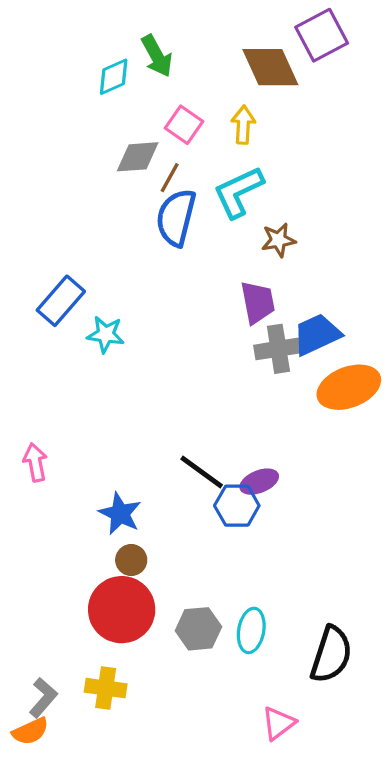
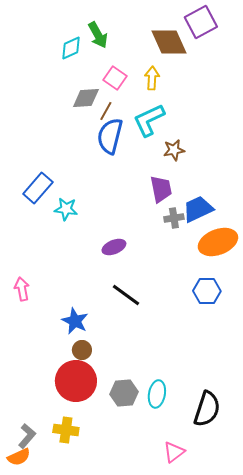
gray cross: (278, 349) -> (174, 218), size x0.7
purple ellipse: (259, 482) -> (114, 247), moved
blue hexagon: (237, 506) -> (207, 291), moved

